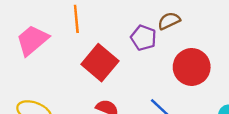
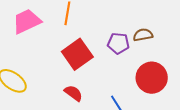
purple pentagon: (144, 38) -> (118, 43), turned -30

